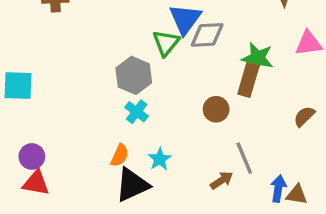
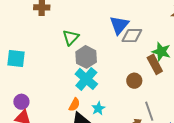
green triangle: (166, 43) -> (71, 37), moved
brown rectangle: (248, 80) -> (155, 64), turned -48
cyan cross: (137, 112) -> (86, 79), size x1.6

